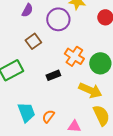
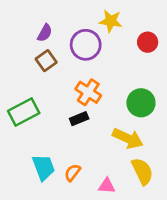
brown square: (33, 41) -> (46, 61), moved
orange cross: (74, 56) -> (88, 92), moved

